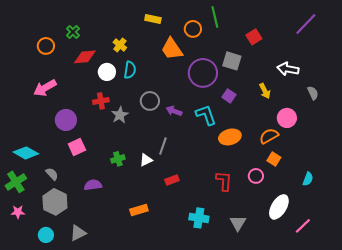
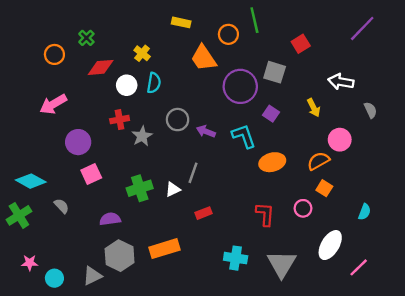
green cross: (118, 159) -> (140, 188), size x1.5
gray hexagon: (55, 202) -> (120, 256), moved
orange rectangle: (139, 210) -> (165, 249), size x1.4
pink star: (18, 212) -> (30, 263), moved
gray triangle: (238, 223) -> (282, 264), size x1.5

